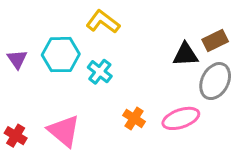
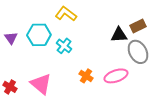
gray ellipse: (215, 81) -> (138, 52), turned -55

